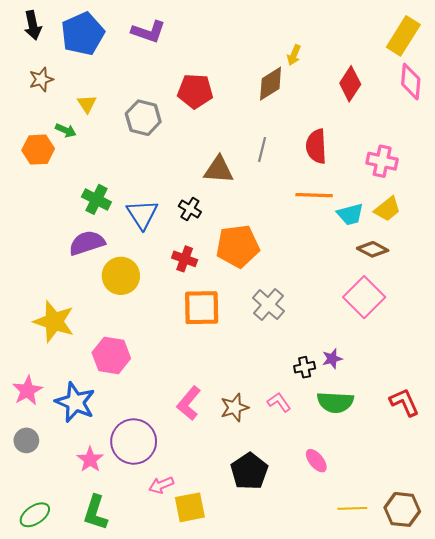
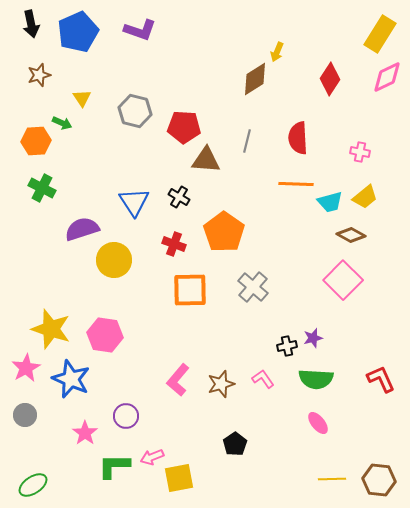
pink diamond: (411, 82) -> (387, 77), turned 60
red pentagon: (195, 91) -> (184, 127), moved
pink cross: (382, 161) -> (360, 152), size x0.7
green cross: (96, 199) -> (42, 188), moved
orange pentagon: (238, 246) -> (224, 232), turned -30
yellow star: (54, 322) -> (51, 329), moved
purple circle: (134, 442) -> (126, 416), size x0.6
pink ellipse: (316, 461) -> (318, 423), moved
black pentagon: (249, 471) -> (235, 444), size x0.7
green L-shape: (95, 513) -> (114, 466), moved, turned 72

